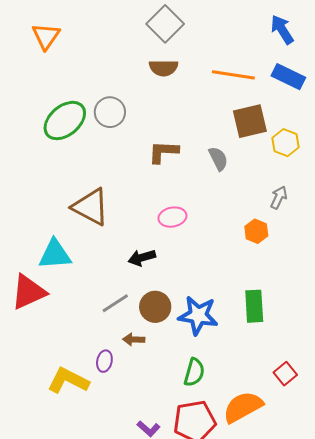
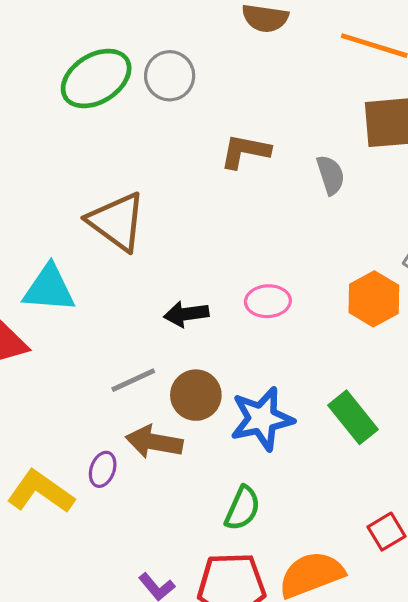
pink ellipse: (172, 217) -> (268, 301), moved
orange hexagon: (256, 231) -> (374, 299), size x1.4
green rectangle: (254, 306) -> (353, 417), turned -44
blue star: (198, 315) -> (262, 419), turned -30
brown arrow: (134, 339) -> (154, 442), size x1.6

